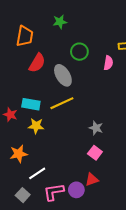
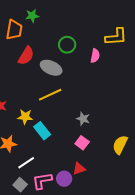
green star: (60, 22) -> (32, 16), moved
gray ellipse: (63, 75) -> (51, 68), turned -35
cyan rectangle: (31, 104) -> (42, 131), moved, turned 42
gray square: (23, 195) -> (20, 185), moved

